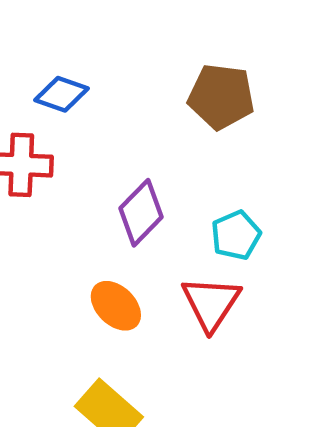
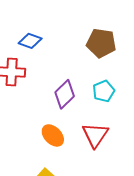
cyan pentagon: (236, 235) -> (104, 91), moved

